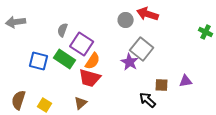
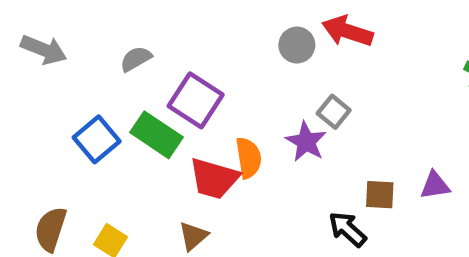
gray arrow: (16, 22) -> (44, 50), turned -150
gray semicircle: (63, 30) -> (136, 59), moved, turned 40
gray square: (142, 49) -> (334, 112), size x0.6
blue square: (39, 61) -> (97, 139), turned 36
orange semicircle: (93, 61) -> (249, 158), moved, turned -42

